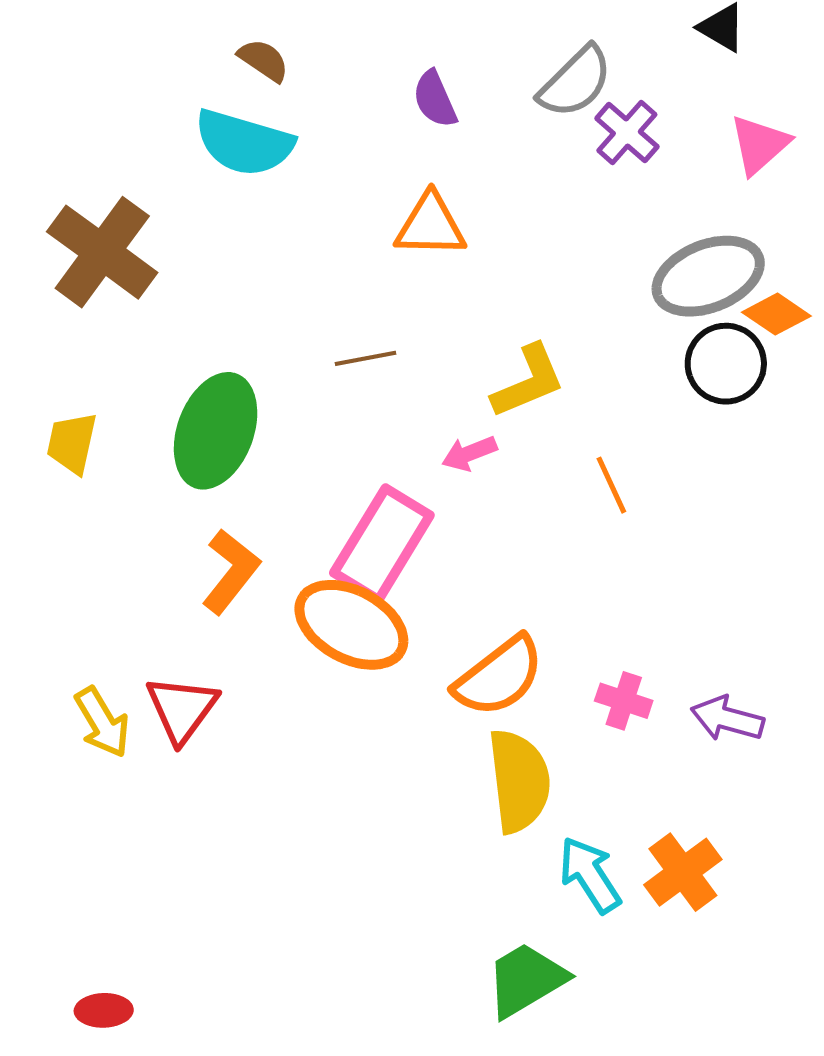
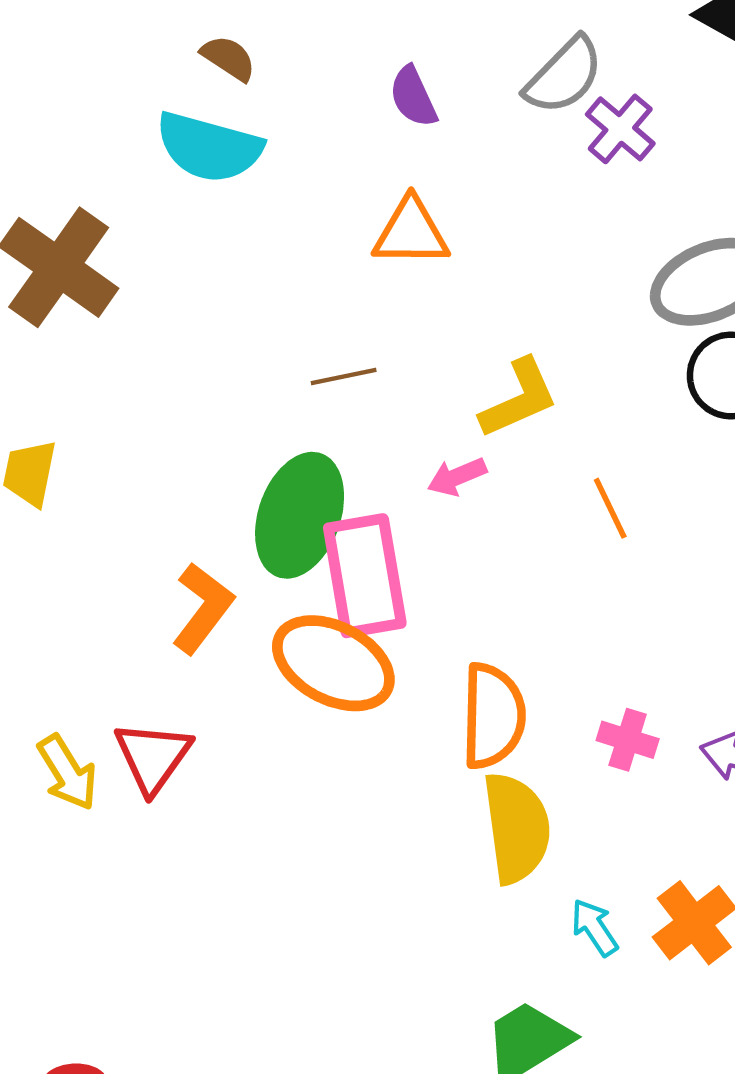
green ellipse: (216, 431) -> (300, 515), moved
pink rectangle: (382, 544) -> (365, 576), turned -40
orange semicircle: (499, 676) -> (493, 716), turned -50
cyan arrow: (590, 875) -> (594, 927), size x0.7

